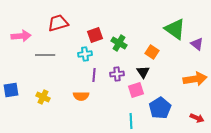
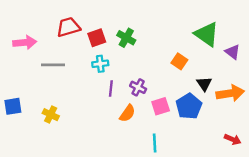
red square: (95, 35) -> (97, 38), moved
green cross: (119, 43) -> (126, 38), moved
black triangle: (143, 72) -> (204, 84), moved
purple cross: (117, 74) -> (138, 87), turned 32
orange semicircle: (81, 96) -> (127, 113), moved, turned -56
blue pentagon: (160, 108) -> (189, 106), moved

